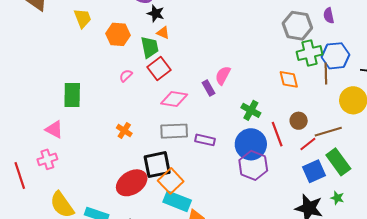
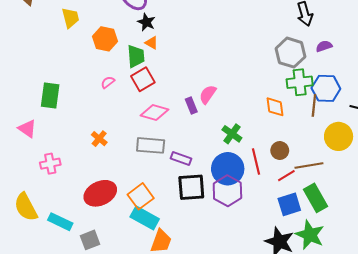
purple semicircle: (329, 16) -> (324, 46), turned 77
pink cross: (47, 159) -> (50, 164), moved
black square: (157, 165) -> (191, 187), moved
green star: (337, 198) -> (310, 235), size x2.0

